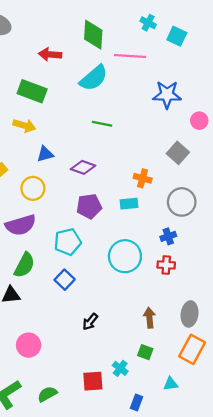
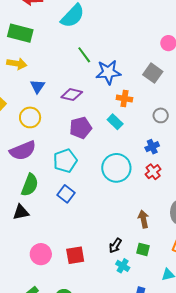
blue star: (167, 95) -> (108, 72), moved
green line: (102, 124) -> (84, 55), turned 48
blue triangle: (45, 154) -> (38, 86), turned -35
gray circle: (182, 202) -> (161, 115), size x0.6
cyan rectangle: (129, 204) -> (115, 122), turned 56
red cross: (166, 265) -> (153, 172), turned -35
black arrow: (90, 322) -> (115, 246), moved
red square: (93, 381) -> (75, 255), moved

